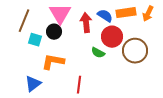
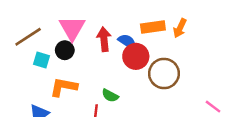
blue semicircle: (105, 16) -> (127, 42), moved
brown line: (24, 21) -> (28, 37), turned 35
green semicircle: (98, 53) -> (110, 96), moved

